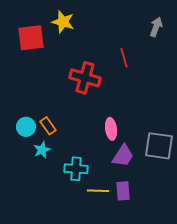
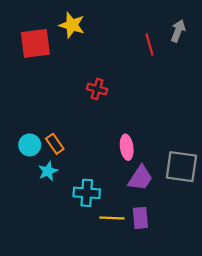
red line: (124, 58) -> (150, 45), moved
red cross: (85, 78) -> (97, 89), size x0.6

